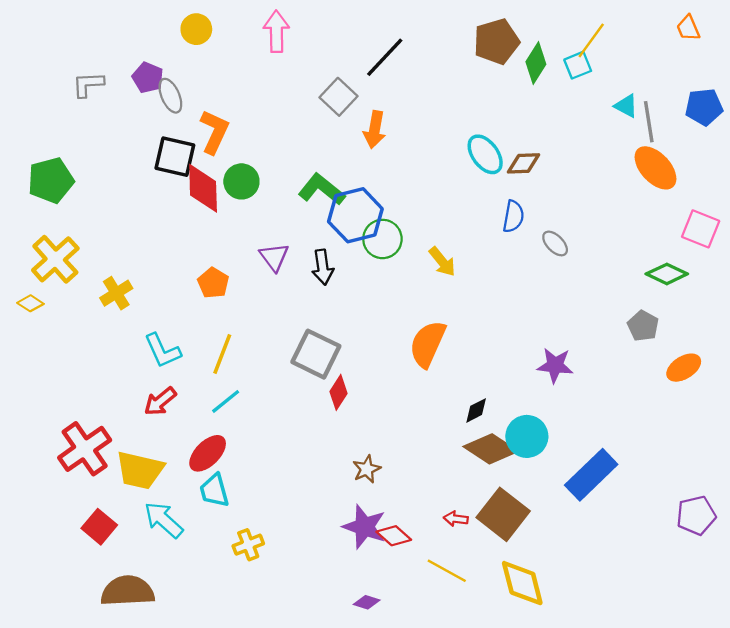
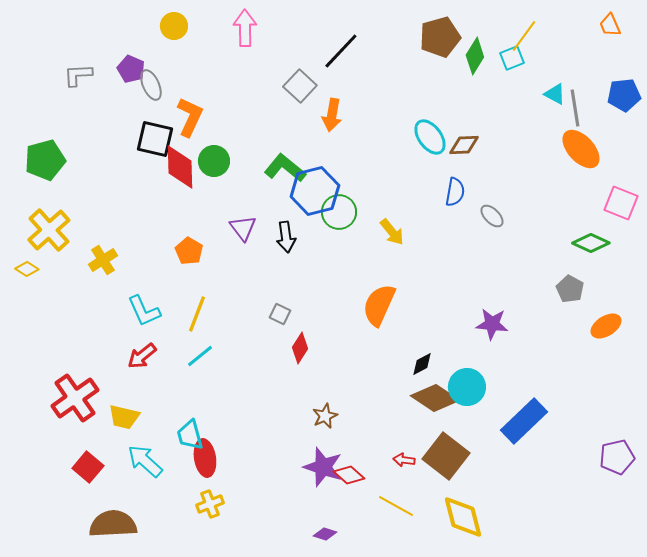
gray square: (316, 354) -> (280, 314), size x0.5
red ellipse: (208, 453) -> (205, 458), moved, turned -54
yellow trapezoid: (140, 470) -> (124, 417), size x0.7
yellow cross: (248, 545) -> (210, 504), moved

